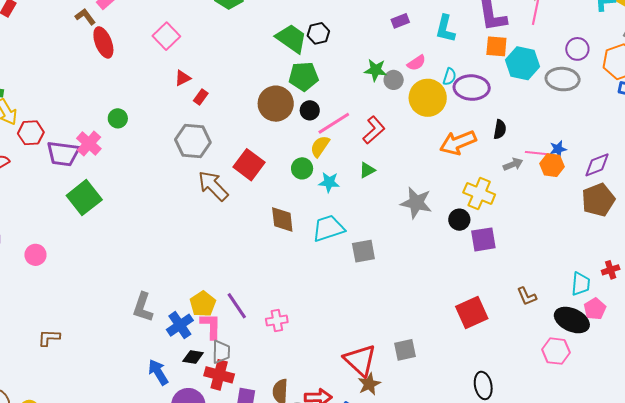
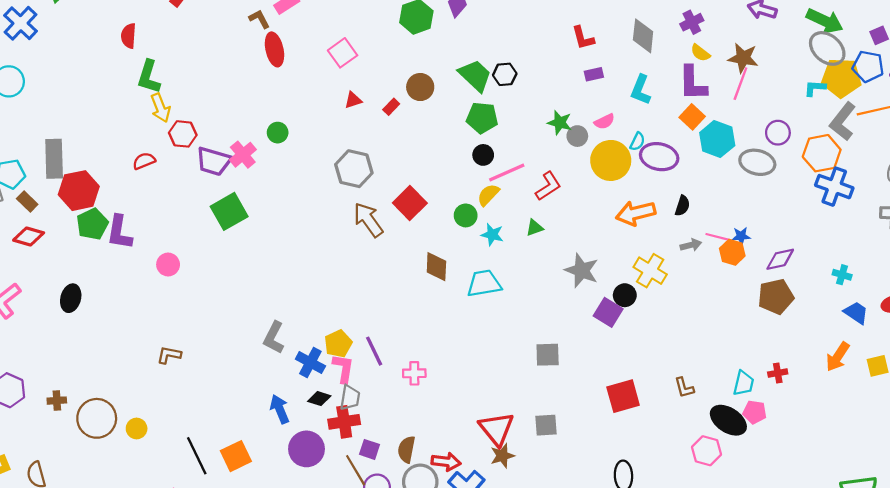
orange square: (496, 46) -> (692, 117), turned 30
red rectangle: (201, 97) -> (391, 107), moved
brown circle: (276, 104) -> (420, 87), moved, size x0.7
purple square: (483, 239) -> (608, 312), moved, turned 32
gray square: (363, 251) -> (548, 355), moved
pink pentagon: (595, 309) -> (755, 412), turned 30
blue cross: (180, 325) -> (310, 362), turned -36
red cross: (219, 375) -> (344, 422), turned -32

